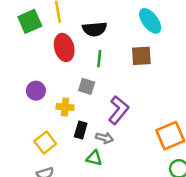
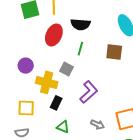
red ellipse: (64, 47) -> (54, 35), turned 30
yellow cross: (65, 107) -> (47, 82), size x1.5
gray arrow: (105, 138) -> (98, 124), moved
yellow square: (45, 142) -> (26, 108), turned 30

